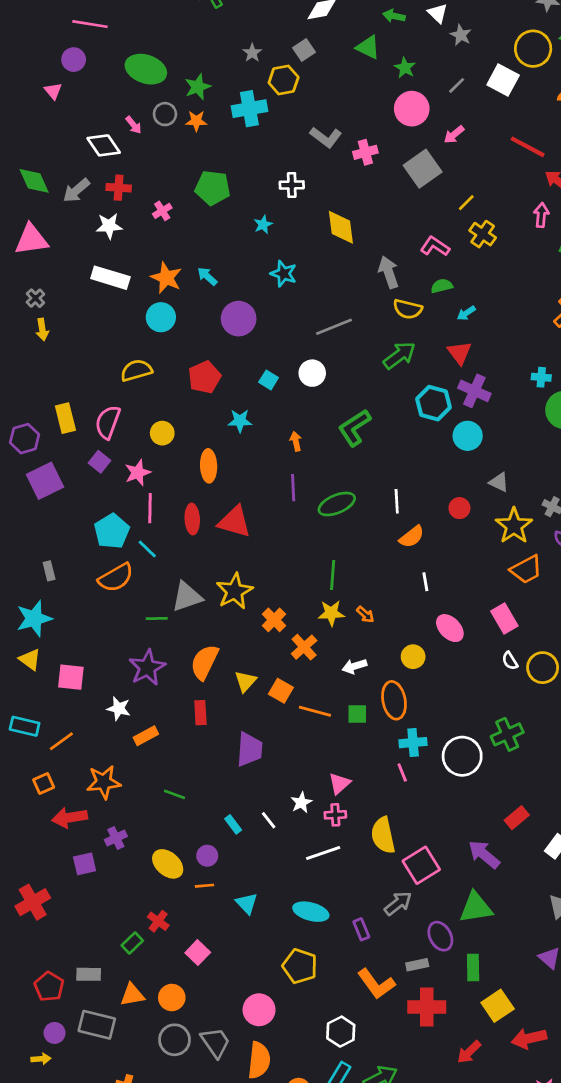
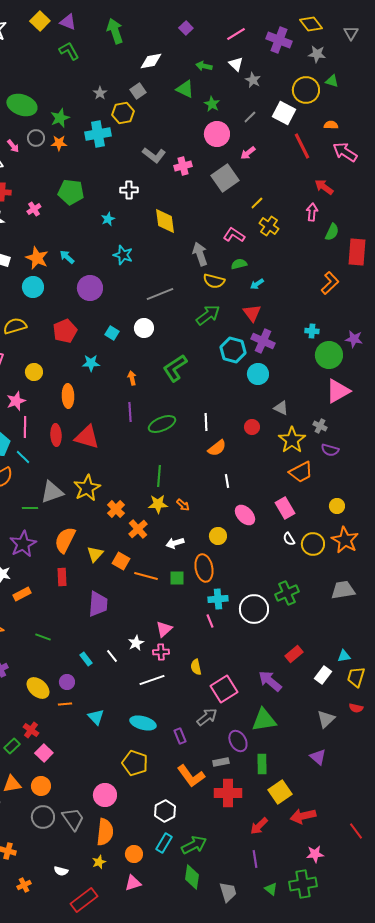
red line: (528, 147) -> (302, 146), moved, turned 36
yellow semicircle: (383, 835) -> (196, 667), size x0.6
pink square: (198, 953) -> (44, 753), moved

